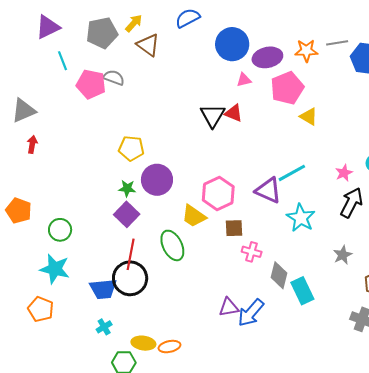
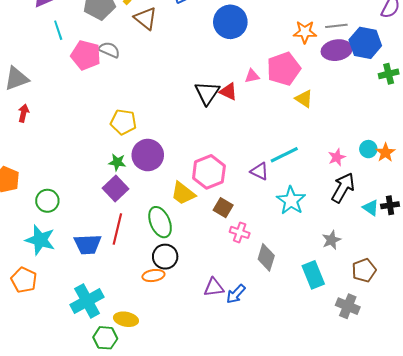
purple ellipse: (267, 57) -> (337, 50), moved
pink triangle: (244, 80) -> (252, 76), moved
purple triangle: (268, 190) -> (260, 171), size x0.7
brown square: (234, 228) -> (223, 208), turned 30
black circle: (130, 278) -> (165, 257), moved, size x0.7
blue trapezoid: (103, 289) -> (88, 244), moved
cyan rectangle: (302, 291) -> (313, 275), moved
blue arrow: (251, 313) -> (236, 294), size x0.7
cyan cross: (104, 327) -> (87, 301), size x2.0
orange ellipse: (169, 347) -> (153, 276), moved

